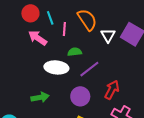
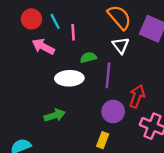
orange semicircle: (87, 20) -> (119, 17), moved
white triangle: (108, 35) -> (121, 45), moved
purple line: (89, 69) -> (108, 75), turned -40
purple circle: (80, 96) -> (113, 111), moved

